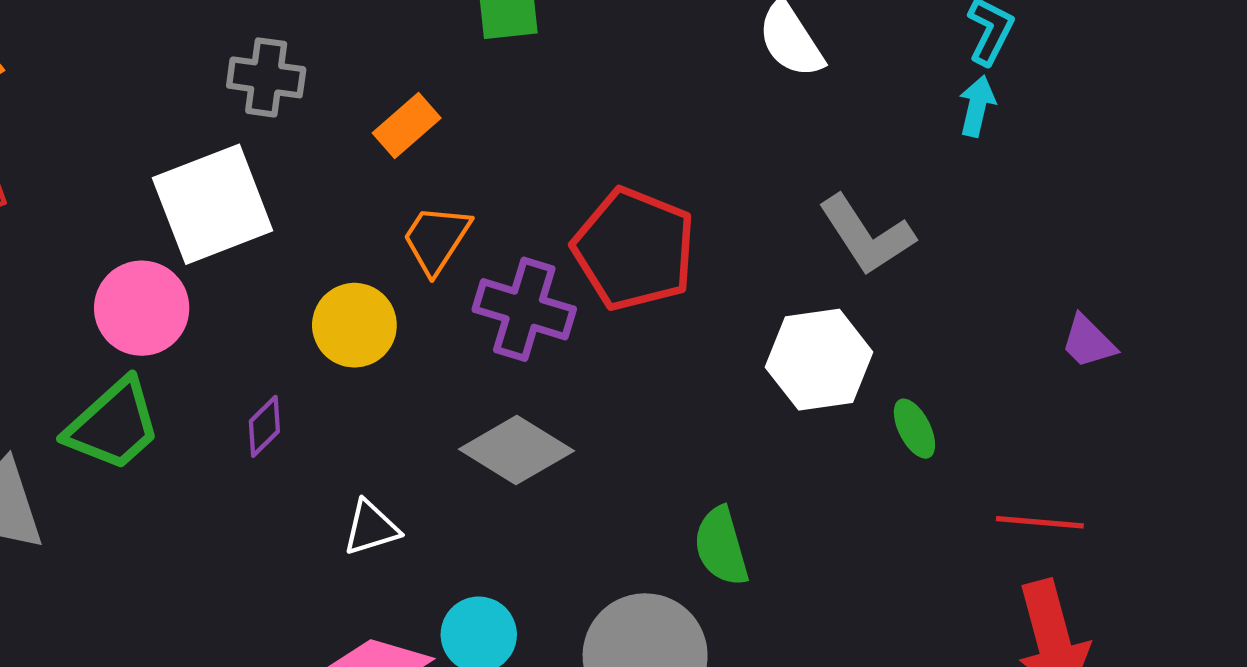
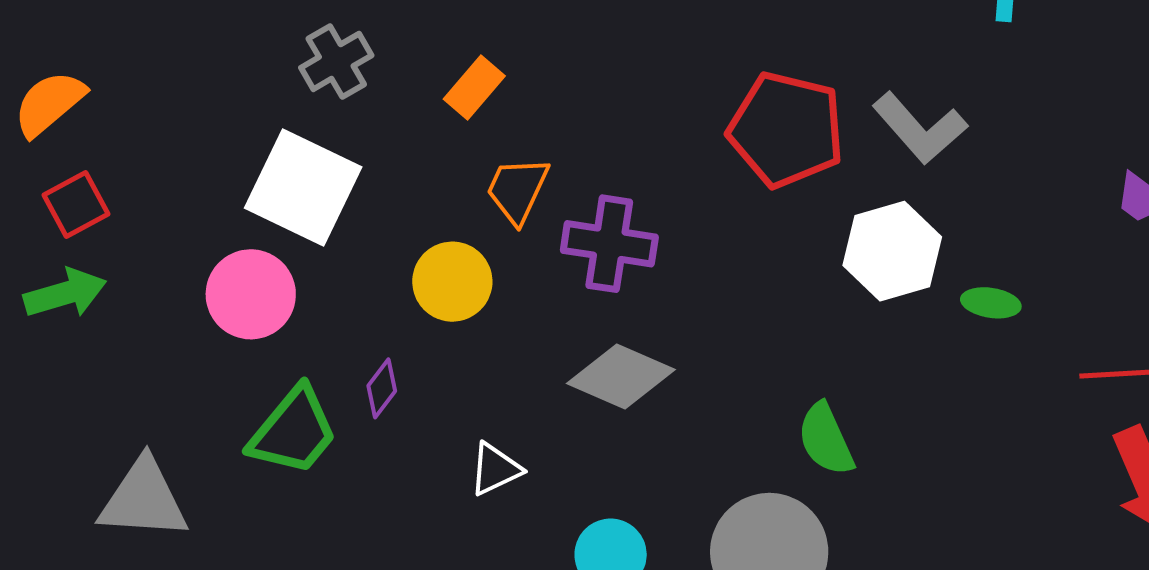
gray cross: (266, 77) -> (336, 61), turned -30
white square: (213, 204) -> (303, 187), turned -35
red pentagon: (634, 249) -> (786, 130), moved
green trapezoid: (113, 425) -> (293, 431), moved
green ellipse: (914, 429) -> (991, 303), turned -46

